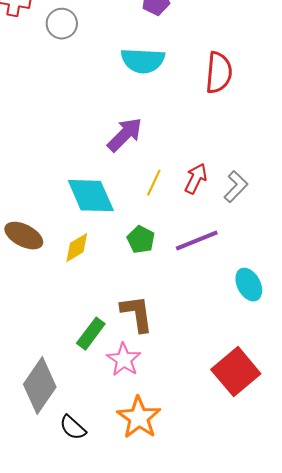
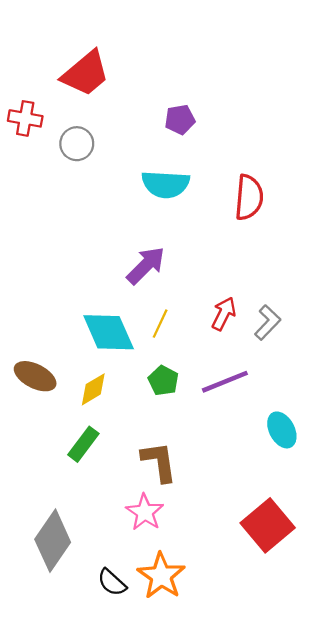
yellow line: (154, 183) -> (160, 324), moved
green rectangle: (91, 334) -> (83, 444), moved
black semicircle: (73, 428) -> (112, 582), moved

